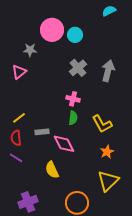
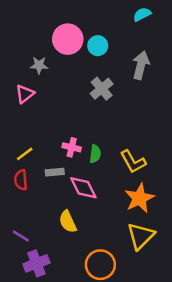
gray arrow: (108, 71) -> (141, 65), moved
pink cross: (73, 99) -> (72, 147), moved
orange star: (107, 152) -> (139, 198), size x1.6
purple line: (16, 158) -> (21, 236), moved

